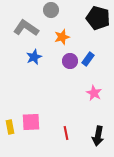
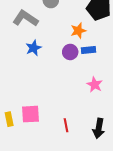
orange star: (62, 37) -> (78, 31), moved
blue rectangle: (88, 59) -> (88, 50), turned 48

